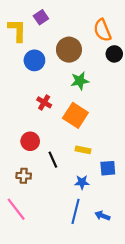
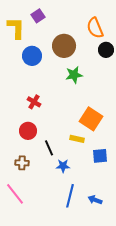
red cross: (44, 102) -> (34, 102), moved
orange square: (75, 115) -> (91, 119), moved
blue star: (82, 182) -> (63, 166), moved

